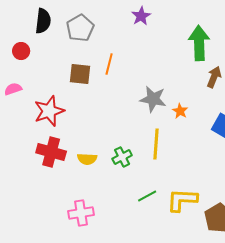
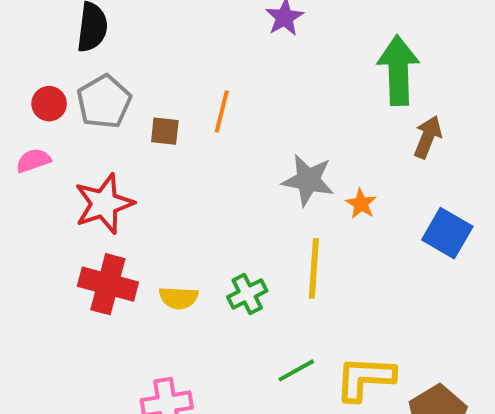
gray pentagon: (80, 28) -> (104, 102), moved
red circle: (21, 51) -> (49, 104), moved
brown square: (80, 74) -> (165, 131), size x0.7

